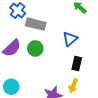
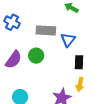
gray rectangle: (36, 24) -> (46, 30), moved

